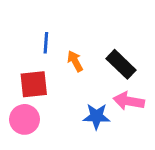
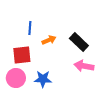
orange arrow: (75, 61) -> (49, 40), turned 96
blue star: (96, 116) -> (43, 79), moved

